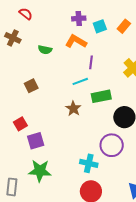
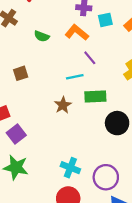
purple line: (91, 62) -> (90, 58), turned -56
purple square: (36, 141) -> (16, 134), turned -30
purple circle: (112, 145) -> (106, 177), moved

